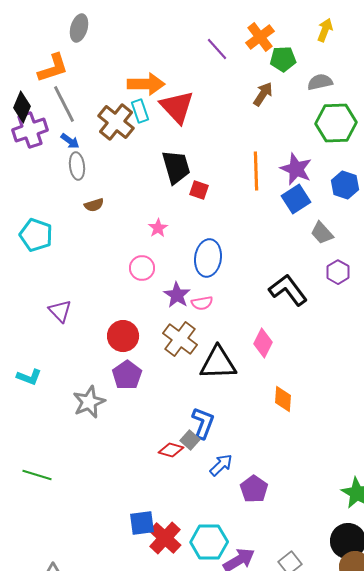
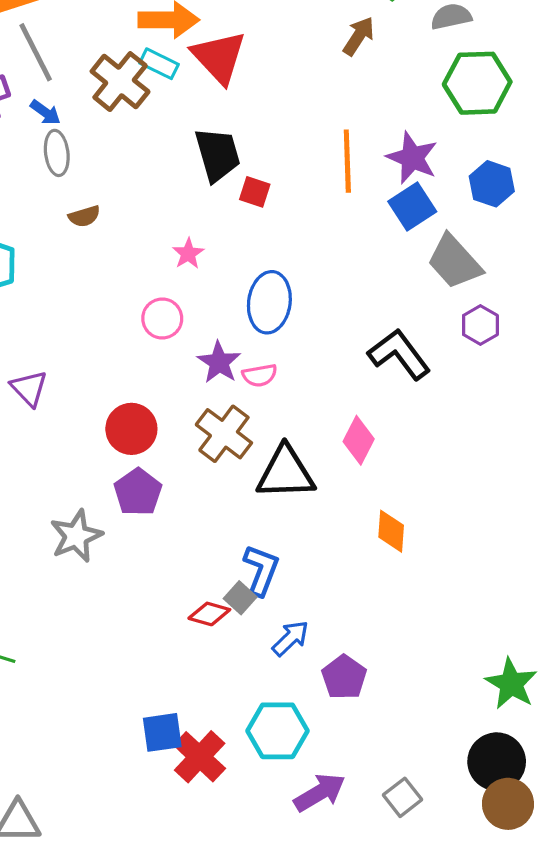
cyan rectangle: (140, 111) -> (159, 64), turned -45
gray trapezoid: (322, 233) -> (454, 262), size x1.5
cyan hexagon: (209, 542) -> (277, 731), moved

